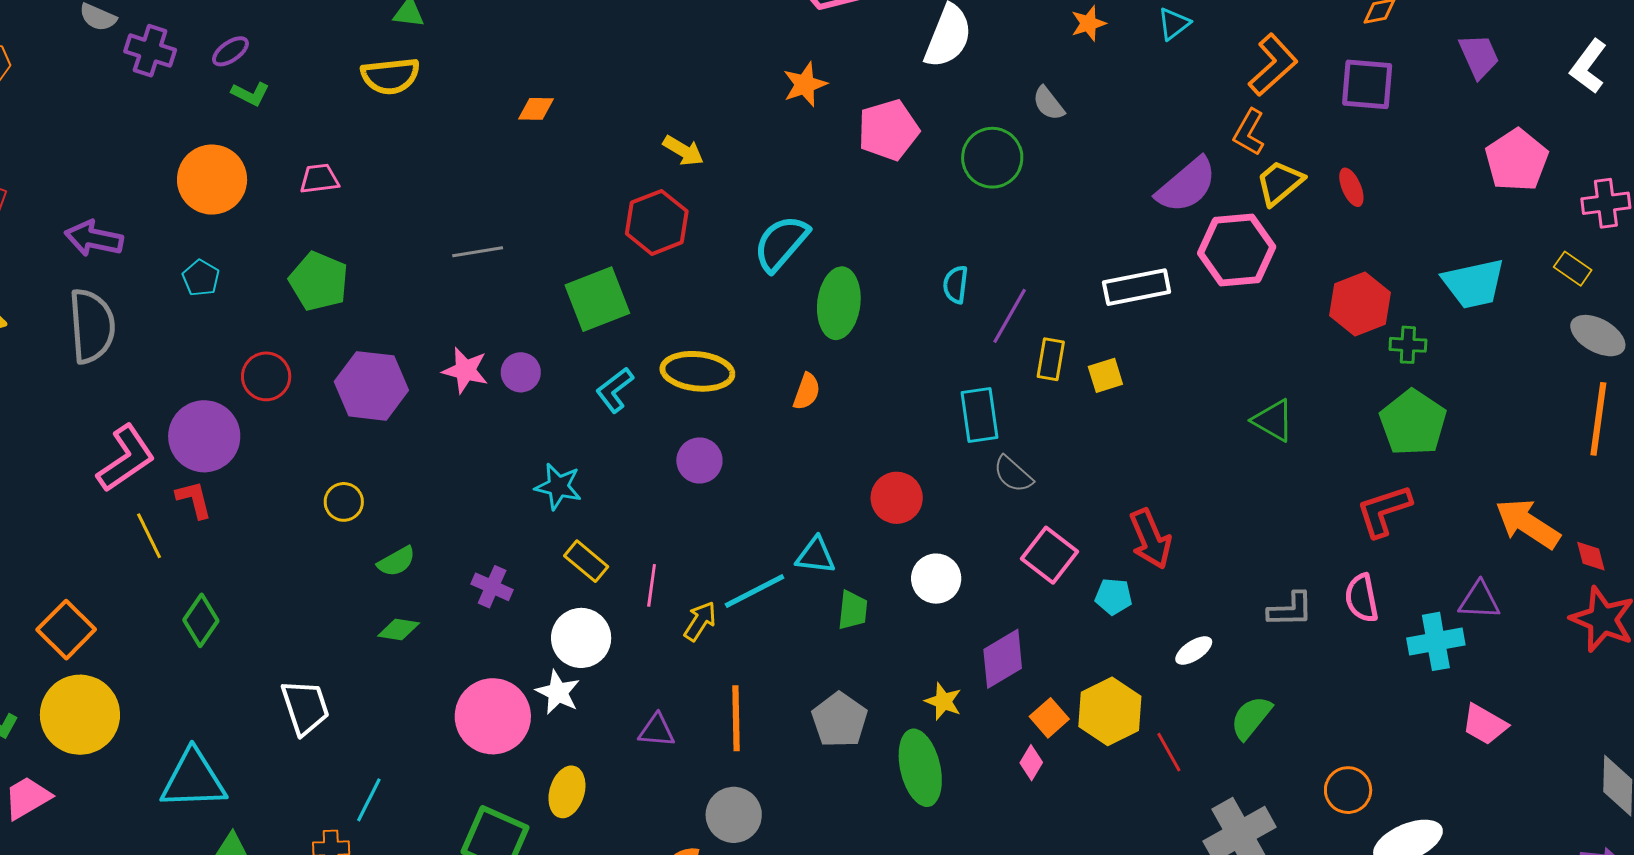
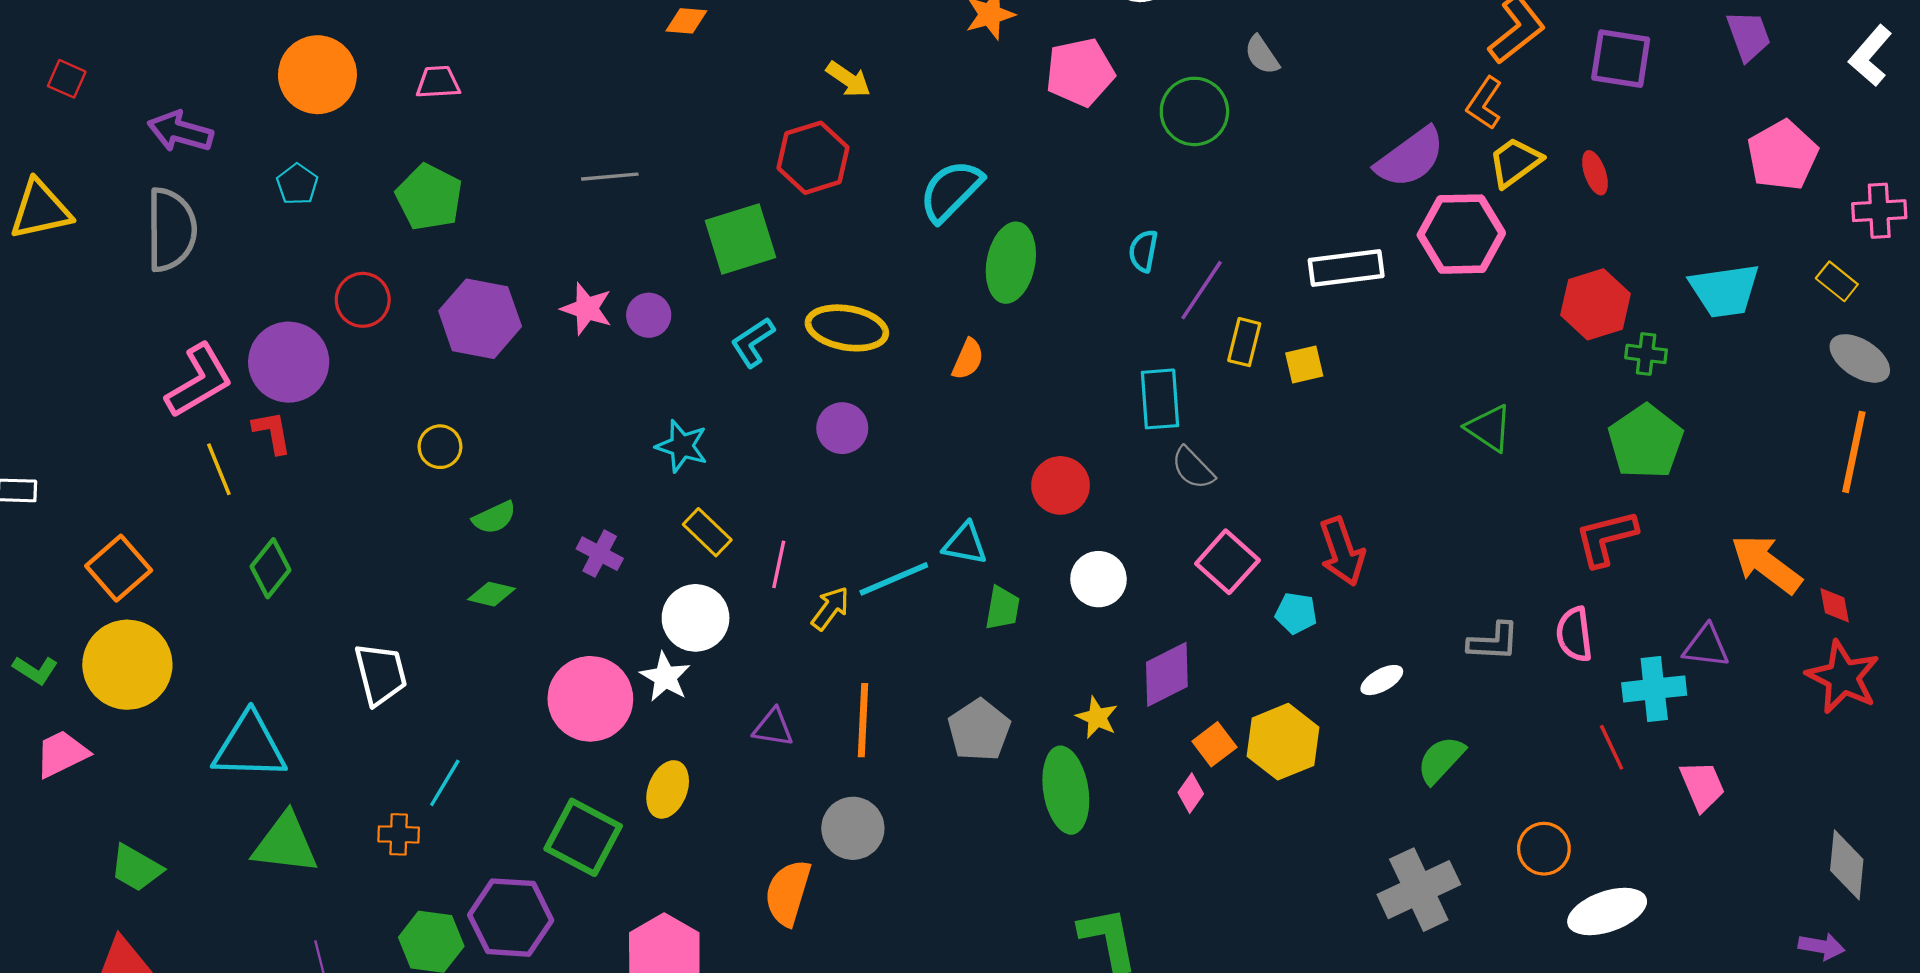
pink trapezoid: (1485, 724) -> (1702, 786), turned -147
red line: (1169, 752) -> (1612, 747), moved

